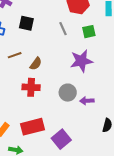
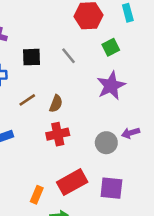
gray line: (63, 29) -> (68, 56), moved
gray circle: (68, 93) -> (106, 143), moved
purple square: (61, 139) -> (111, 188), turned -30

